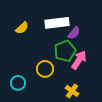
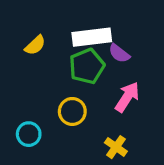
purple semicircle: (74, 33) -> (119, 53), turned 88
green pentagon: (65, 51) -> (87, 66), moved

